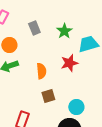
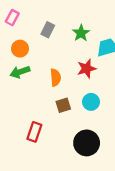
gray rectangle: (34, 28) -> (48, 30), turned 48
cyan circle: (76, 107) -> (91, 102), moved

